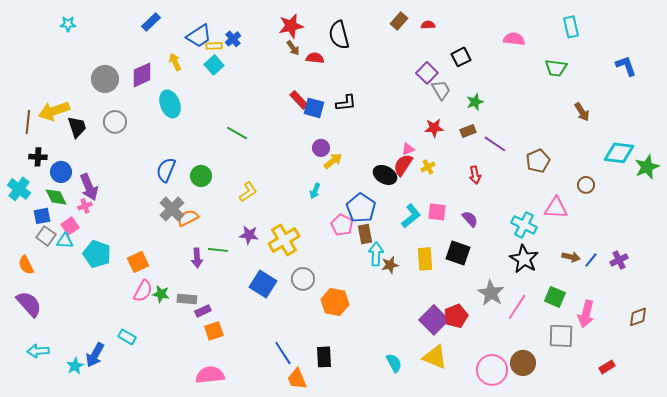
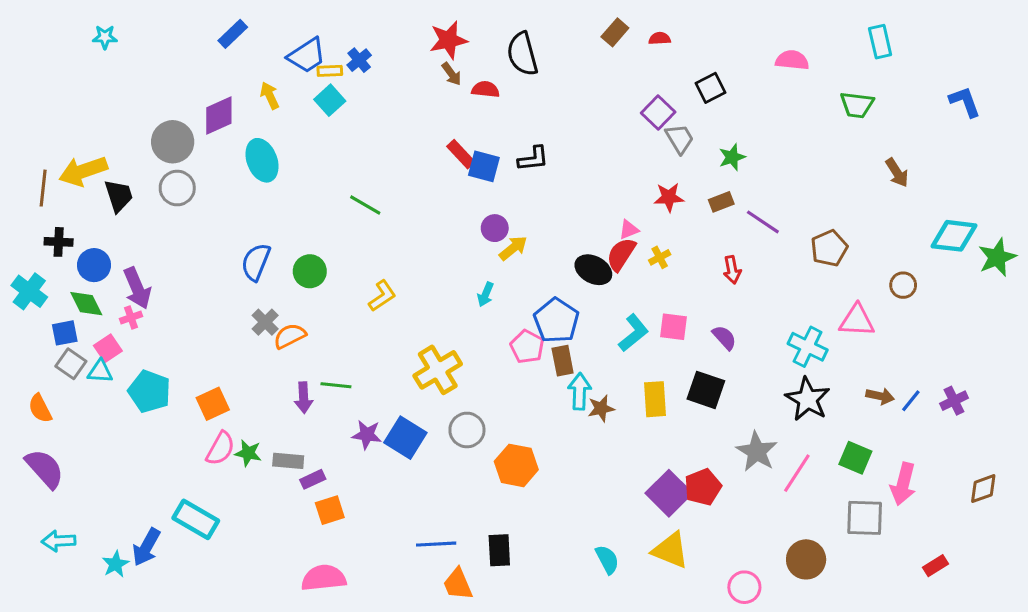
gray circle: (105, 79) -> (173, 142), moved
gray cross: (172, 209) -> (265, 322), size x0.7
purple star: (249, 235) -> (367, 435), moved
cyan rectangle: (127, 337) -> (196, 519), size x1.6
blue line: (283, 353) -> (436, 544), turned -60
pink circle: (492, 370) -> (744, 587), moved, size x0.7

